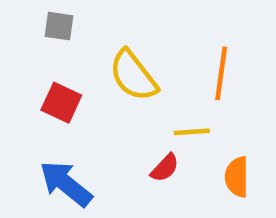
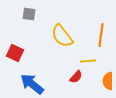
red square: (61, 103) -> (15, 53), moved

